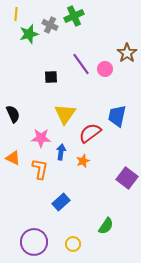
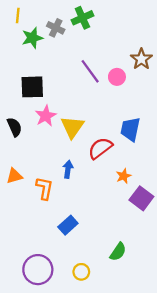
black square: (51, 77) -> (32, 87), moved, size x1.6
pink star: (41, 138) -> (46, 116), moved, turned -30
orange triangle: (13, 158) -> (14, 176), turned -42
orange star: (83, 161) -> (124, 176), moved

